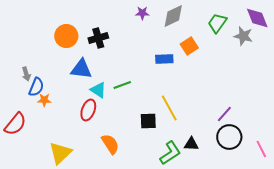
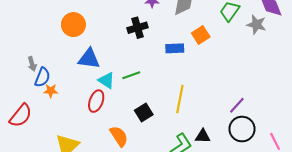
black cross: (98, 38) -> (138, 28), moved
yellow line: (169, 108) -> (180, 99), turned 40
black square: (148, 121) -> (144, 112), moved, turned -30

